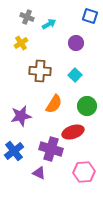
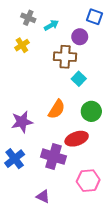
purple circle: (76, 43) -> (80, 37), moved
brown cross: (40, 71) -> (65, 57), moved
purple triangle: (39, 173) -> (43, 196), moved

